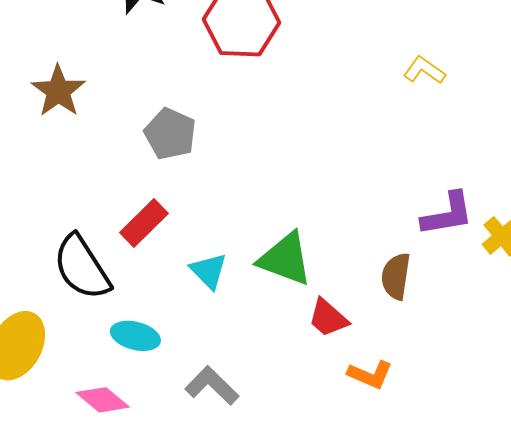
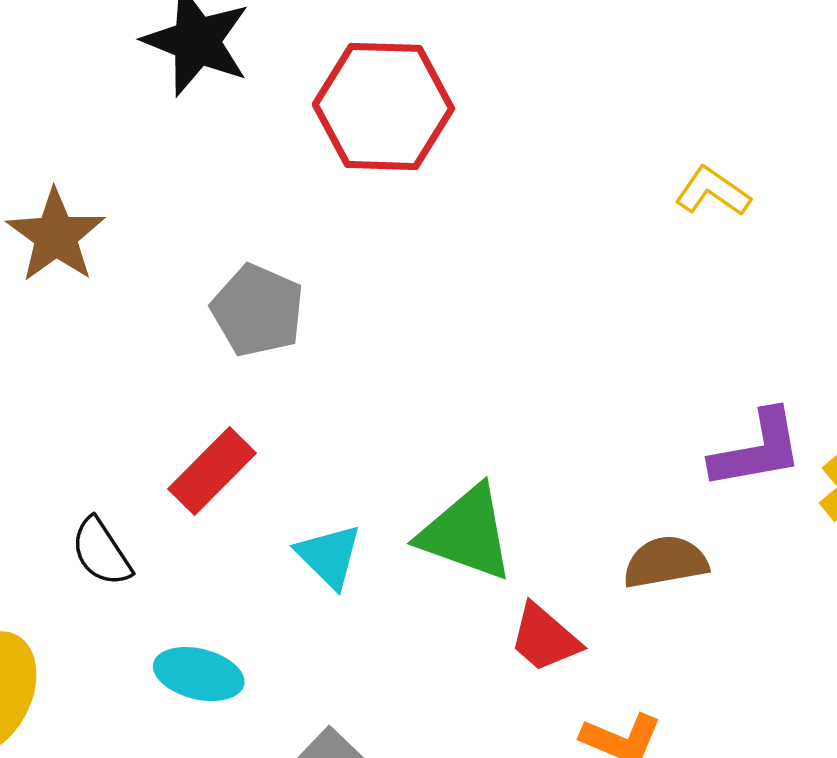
black semicircle: (82, 267) -> (101, 552), size x0.6
brown semicircle: (396, 276) -> (666, 562), turned 72

